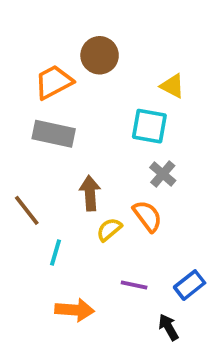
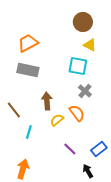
brown circle: (100, 55) -> (83, 22), moved
purple line: (134, 285) -> (70, 149), turned 32
orange arrow: (75, 310) -> (23, 169), moved, turned -78

